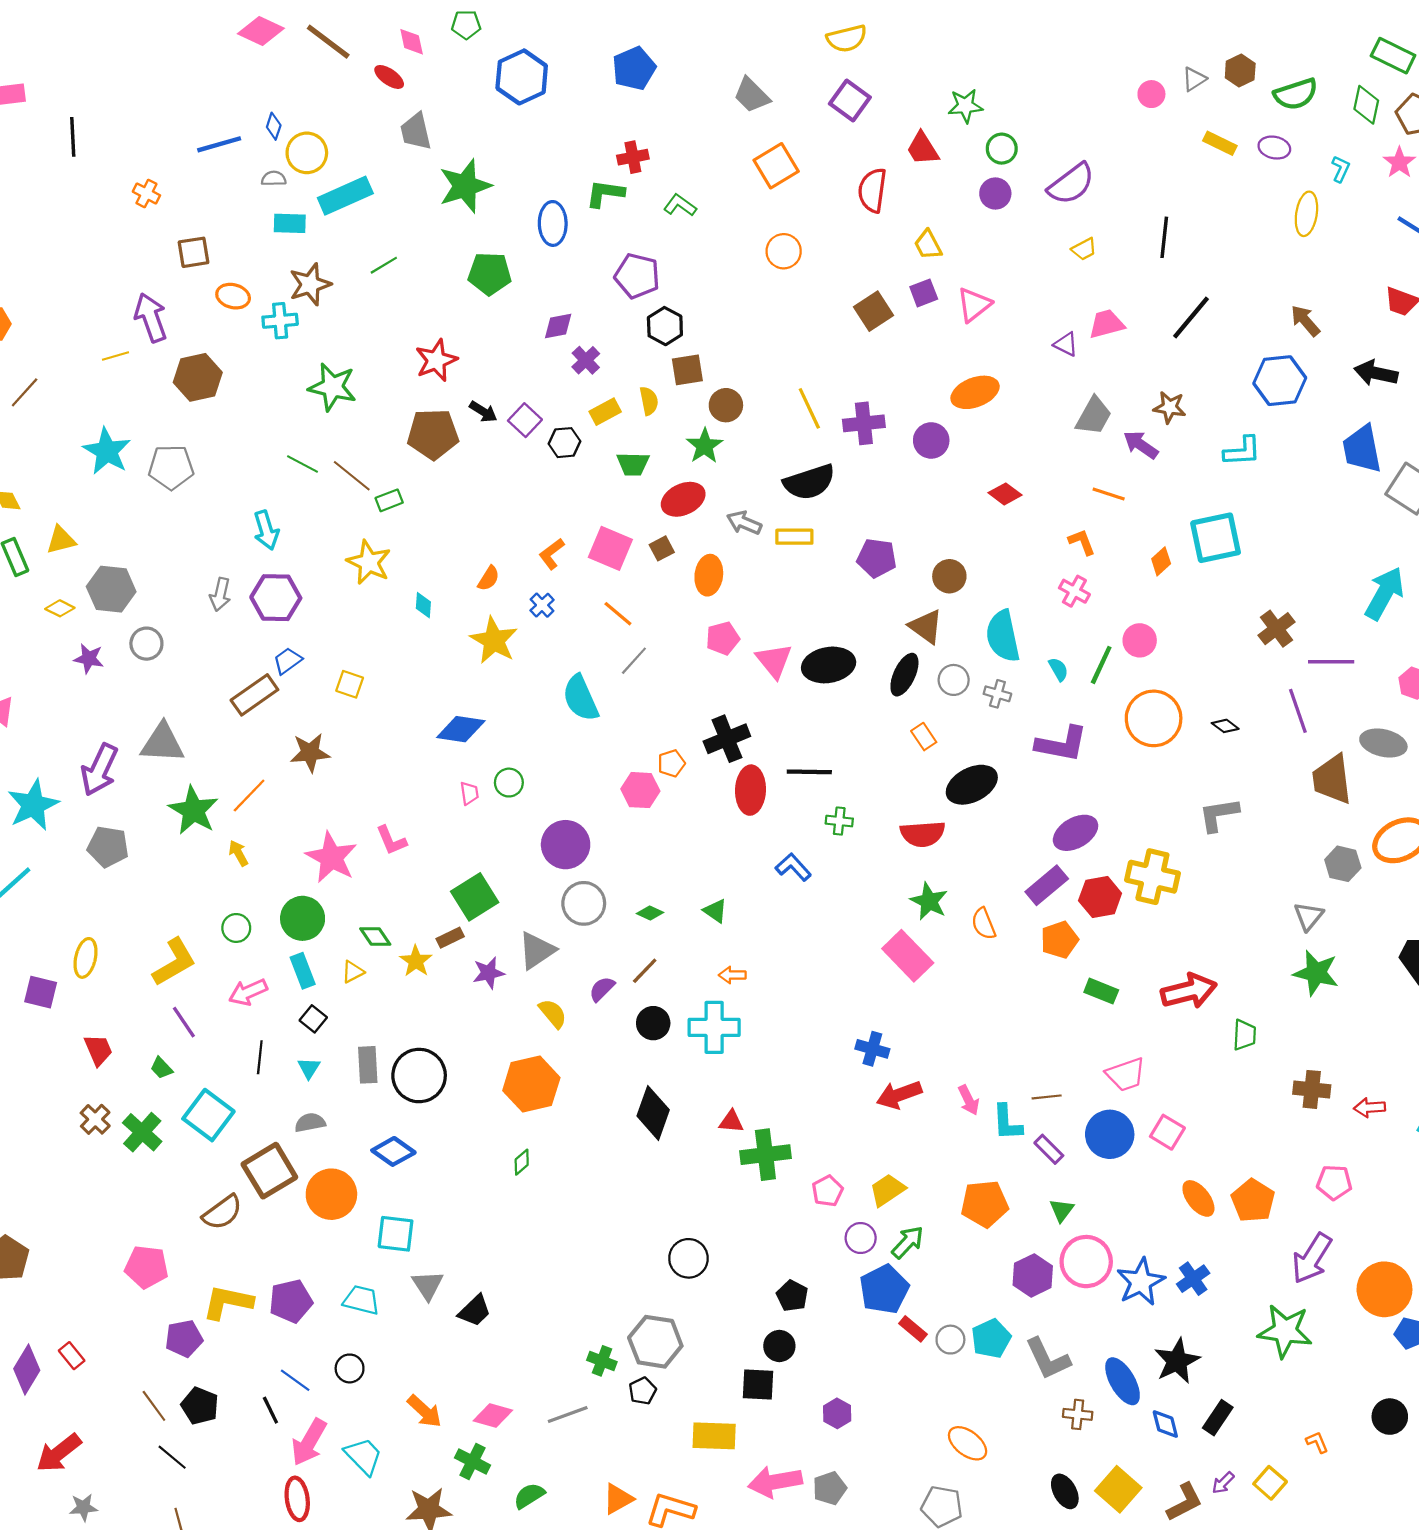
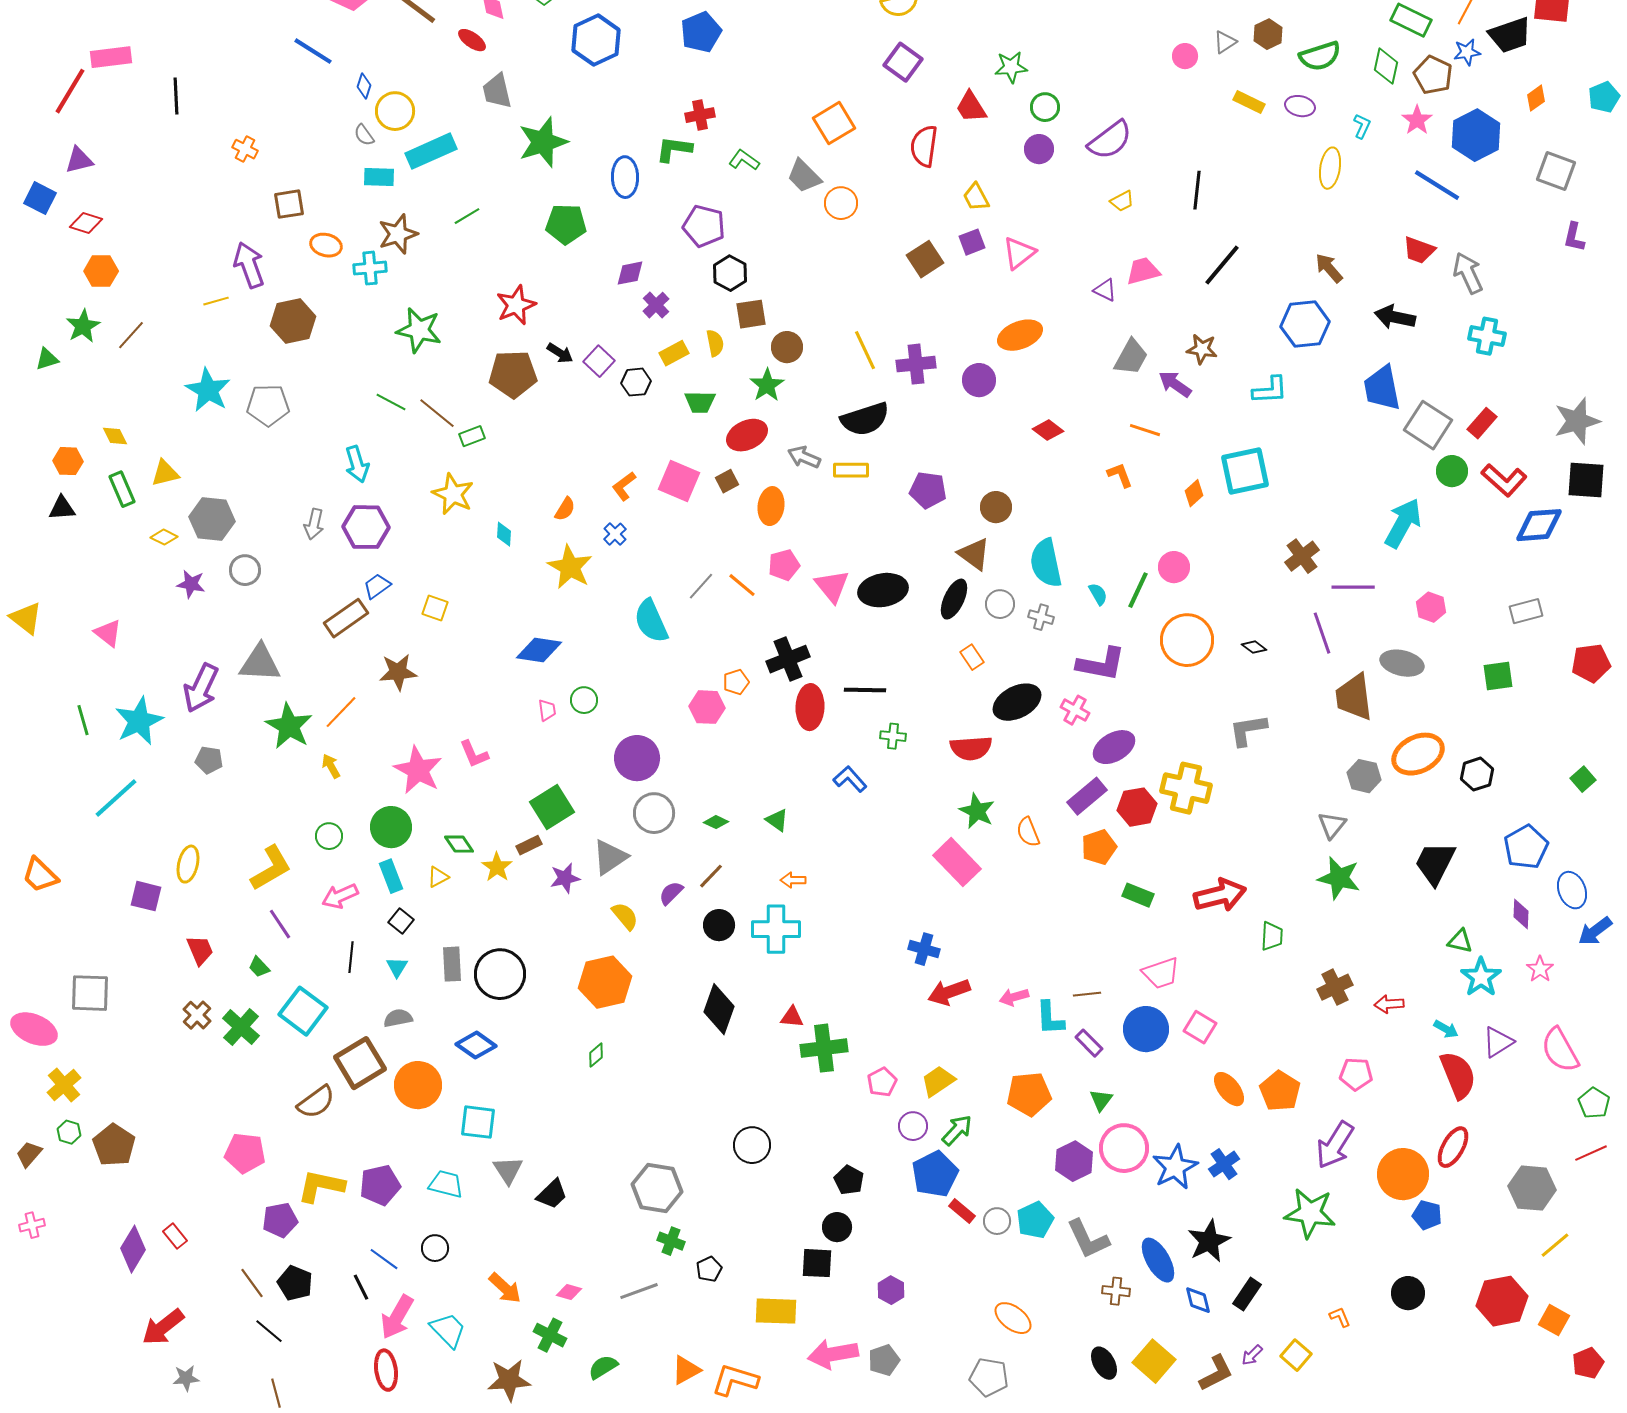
gray trapezoid: (752, 95) -> (804, 176), moved
blue line: (219, 144) -> (313, 51), moved, turned 48
gray semicircle: (274, 179) -> (364, 135), turned -125
pink cross: (1074, 591) -> (1075, 710), moved
orange line: (618, 614) -> (742, 585), moved
gray pentagon: (108, 847) -> (209, 760), size x0.7
brown cross: (1312, 1089) -> (1335, 987), turned -32
pink arrow: (969, 1100) -> (1014, 997), turned 100
gray hexagon: (655, 1342) -> (657, 1188), moved
pink diamond: (493, 1415) -> (569, 1292), size x0.7

